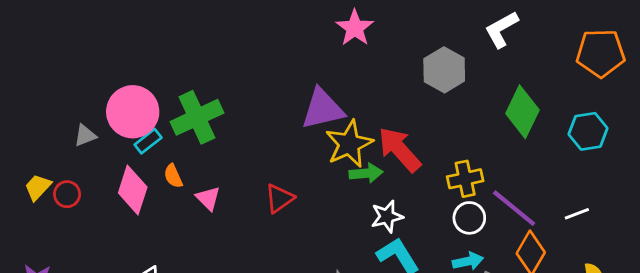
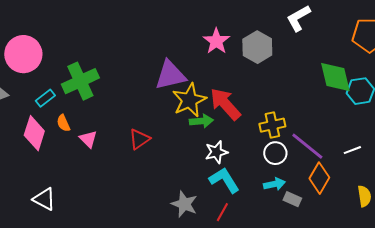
pink star: (355, 28) -> (216, 41), moved
pink circle: (133, 112) -> (23, 54), moved
green diamond: (522, 112) -> (335, 77), moved, turned -39

